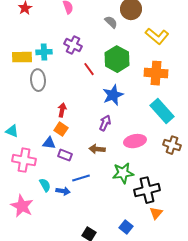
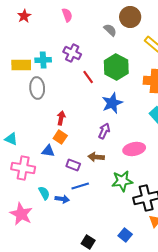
purple rectangle: (65, 155) -> (73, 165), moved

